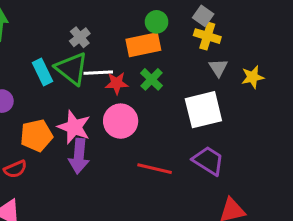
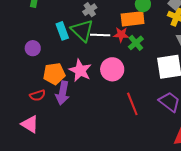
red star: (117, 83) -> (121, 35), moved
purple arrow: (79, 156) -> (63, 93), moved
red line: (155, 169) -> (132, 104), turned 50

